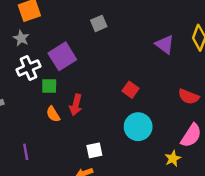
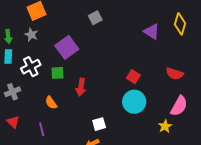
white cross: (28, 68) -> (31, 67), moved
red square: (130, 90) -> (133, 77), moved
orange semicircle: (53, 114) -> (51, 103), moved

